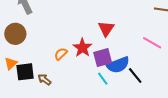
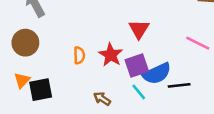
orange semicircle: (61, 54) -> (79, 55), moved, turned 136
black line: (135, 75) -> (179, 85), turned -54
brown arrow: (44, 80) -> (102, 99), moved

